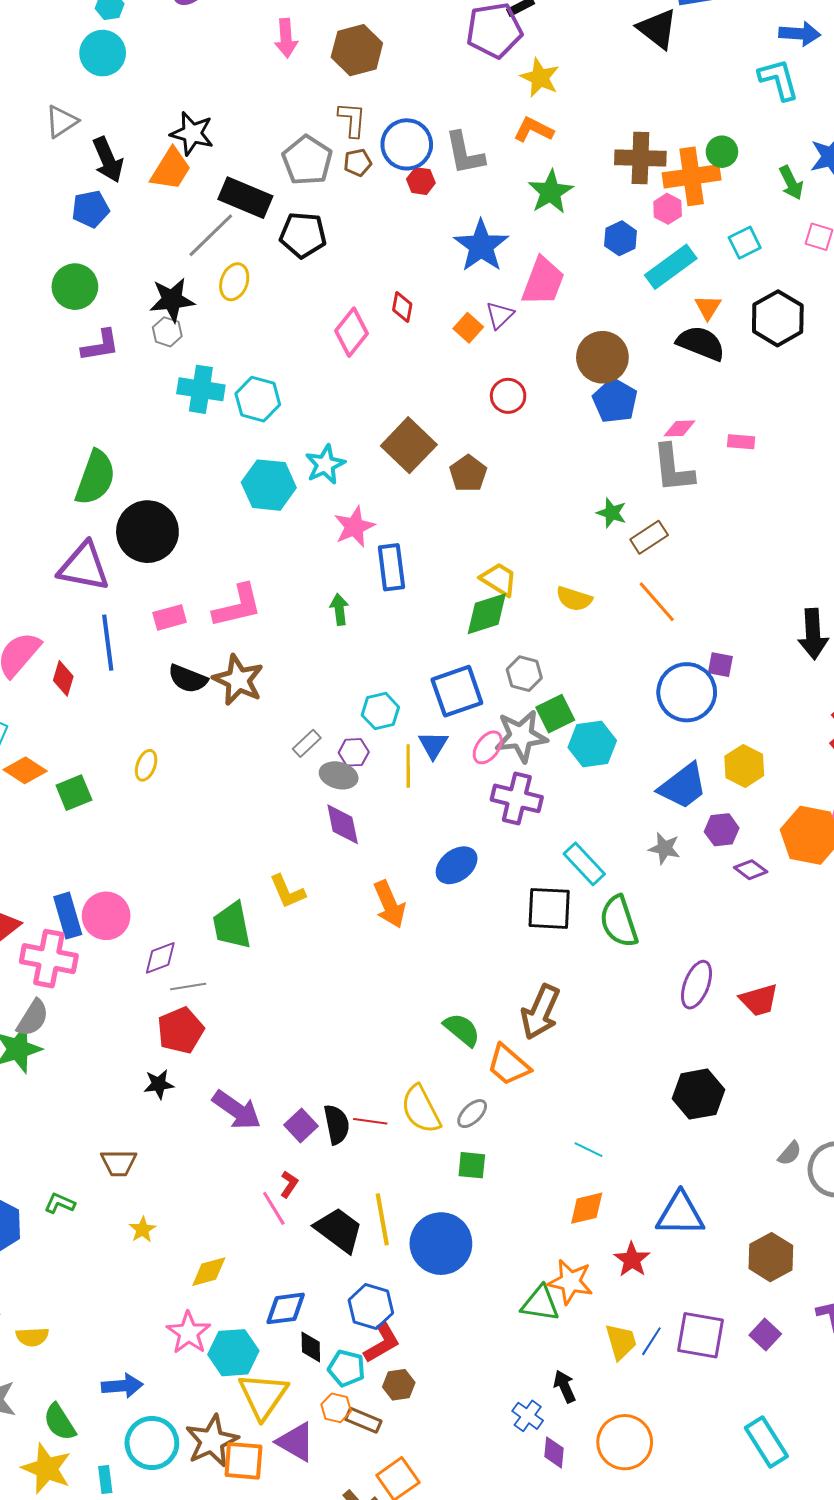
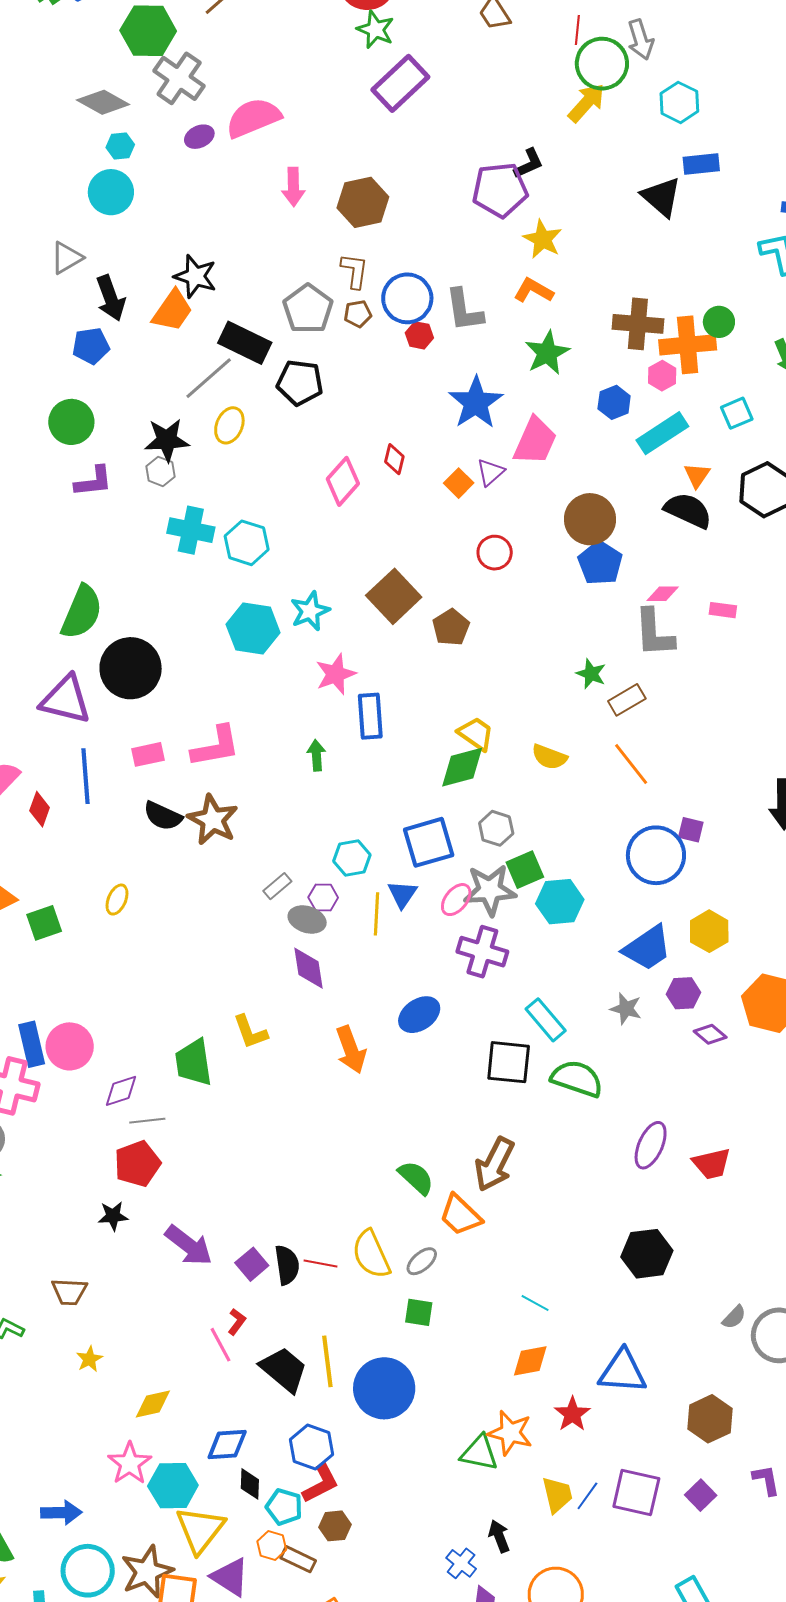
green semicircle: (619, 921) -> (577, 1079), turned 124

